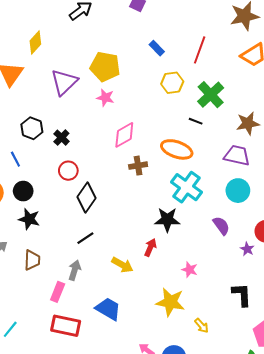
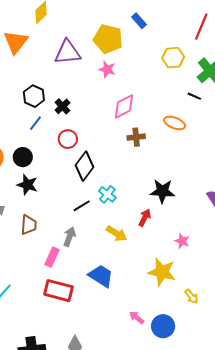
blue rectangle: (157, 48) -> (139, 21), moved
purple triangle: (64, 82) -> (67, 52), turned 36
orange ellipse: (177, 149) -> (175, 123), size x0.7
blue line: (15, 159) -> (35, 123), moved, turned 63
cyan cross: (186, 187) -> (107, 194), moved, size x0.6

